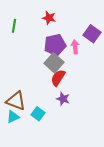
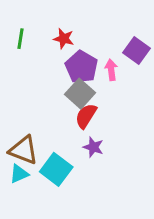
red star: (49, 18) -> (64, 39), moved
purple pentagon: (55, 45) -> (81, 67), turned -30
cyan square: (38, 114) -> (56, 169), size x1.5

